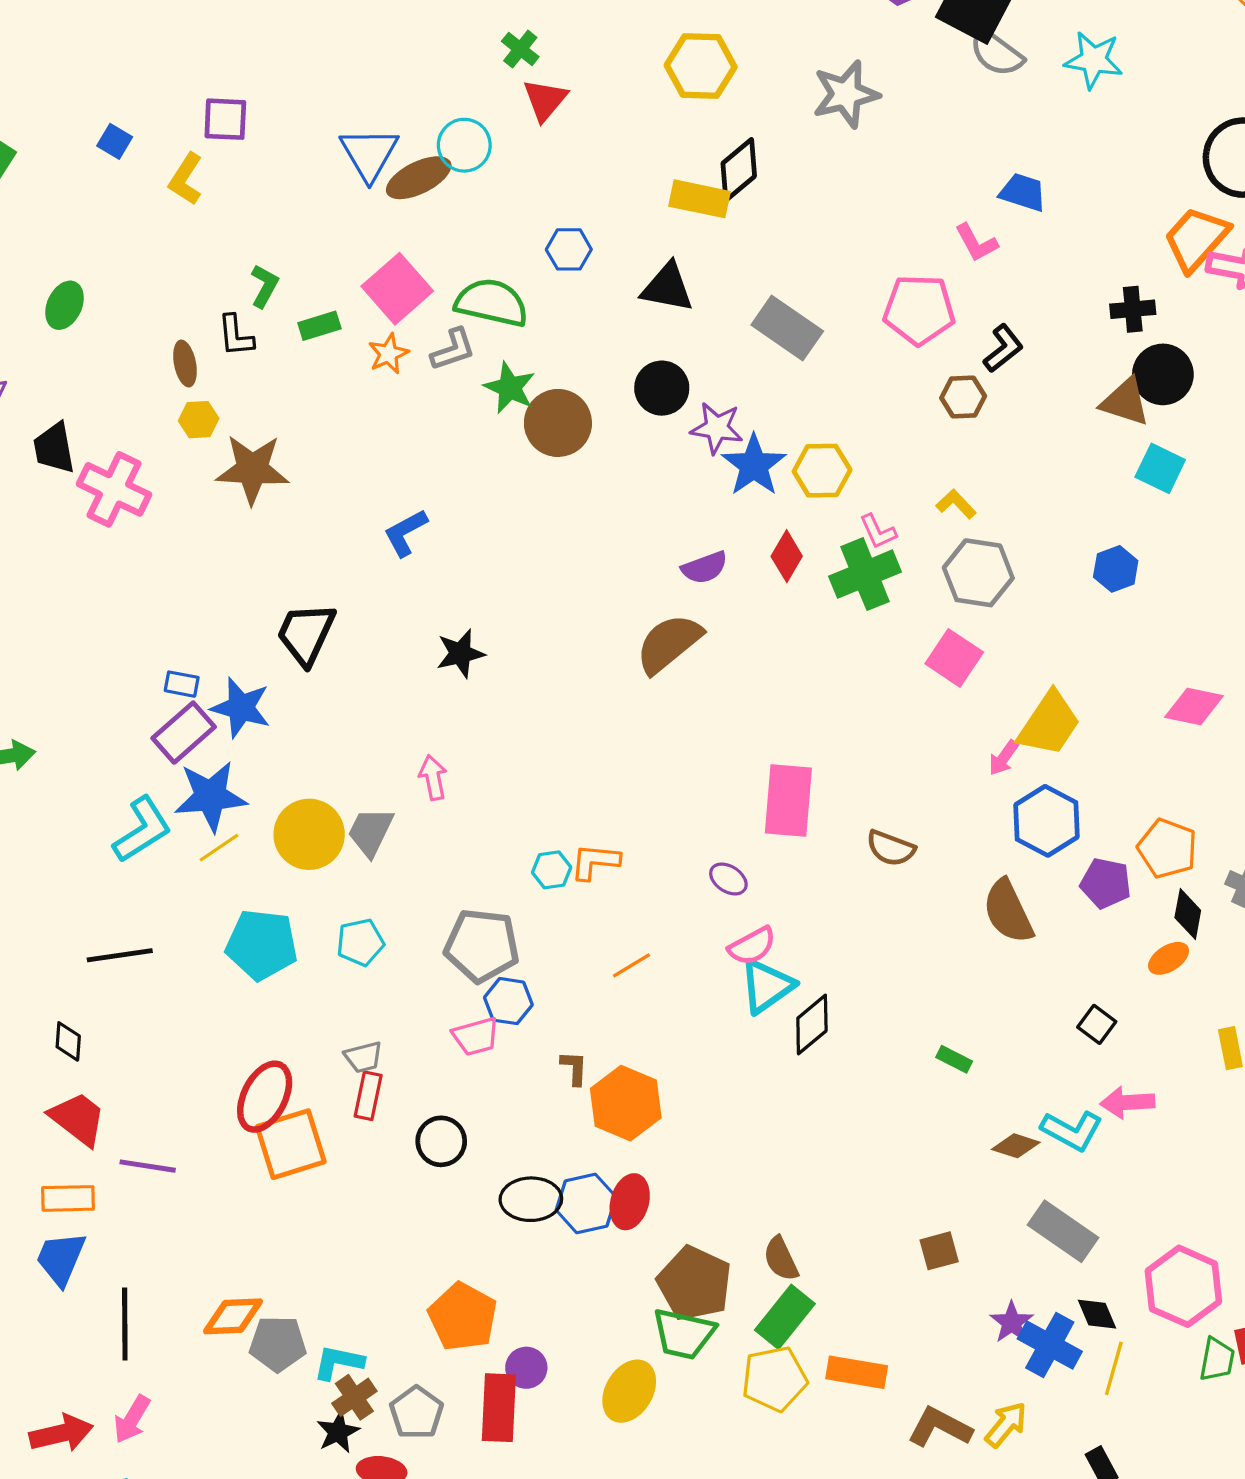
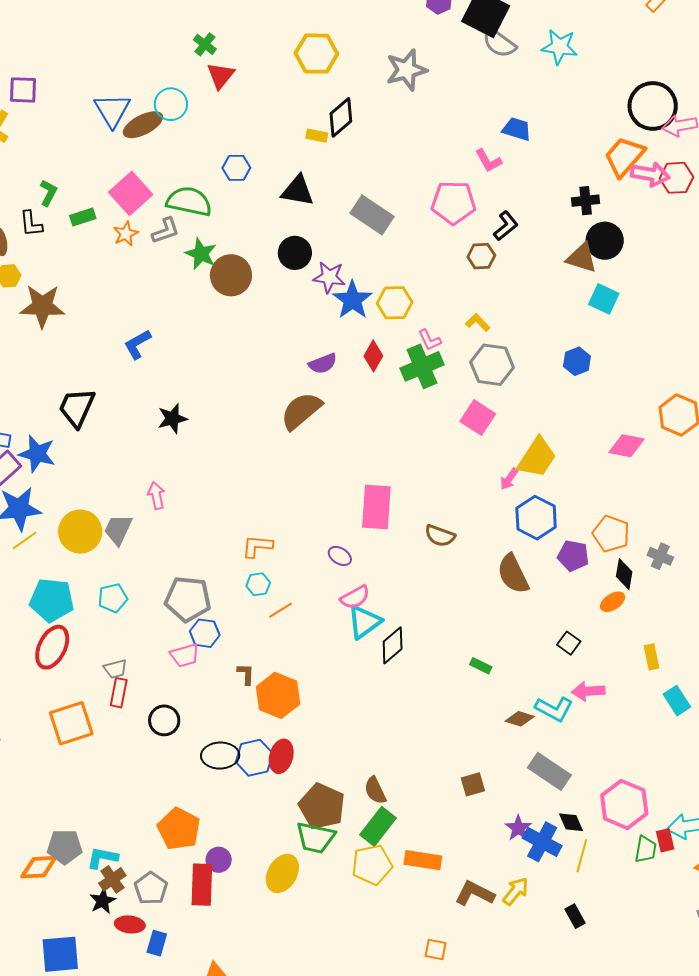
yellow rectangle: (699, 199) -> (317, 136), size x0.6
cyan hexagon: (552, 870) -> (258, 584), moved
red ellipse: (265, 1097) -> (52, 647), moved
orange diamond: (233, 1316) -> (39, 867), moved

